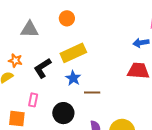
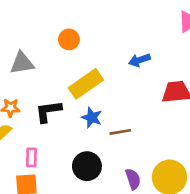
blue arrow: (141, 43) -> (139, 60), moved
black L-shape: (42, 68) -> (48, 111), turned 35
pink rectangle: (33, 100) -> (31, 157), moved

